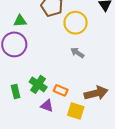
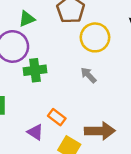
green triangle: (20, 21) -> (27, 19), turned -32
green cross: (38, 84) -> (35, 70), moved, turned 36

